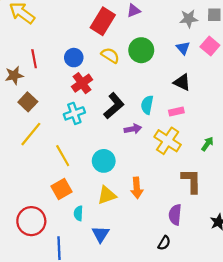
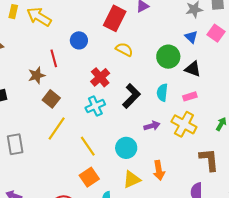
green circle: (141, 50) -> (168, 57), moved
blue circle: (74, 58) -> (79, 40), moved
purple arrow: (133, 129) -> (152, 126), moved

